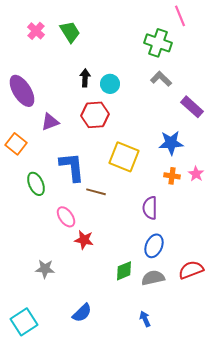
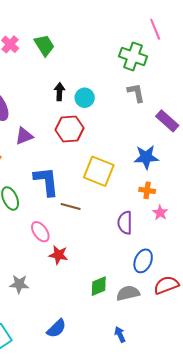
gray L-shape: (161, 79) -> (136, 93), turned 35
pink star: (196, 174) -> (160, 213), moved
blue ellipse: (154, 246) -> (143, 261), moved

